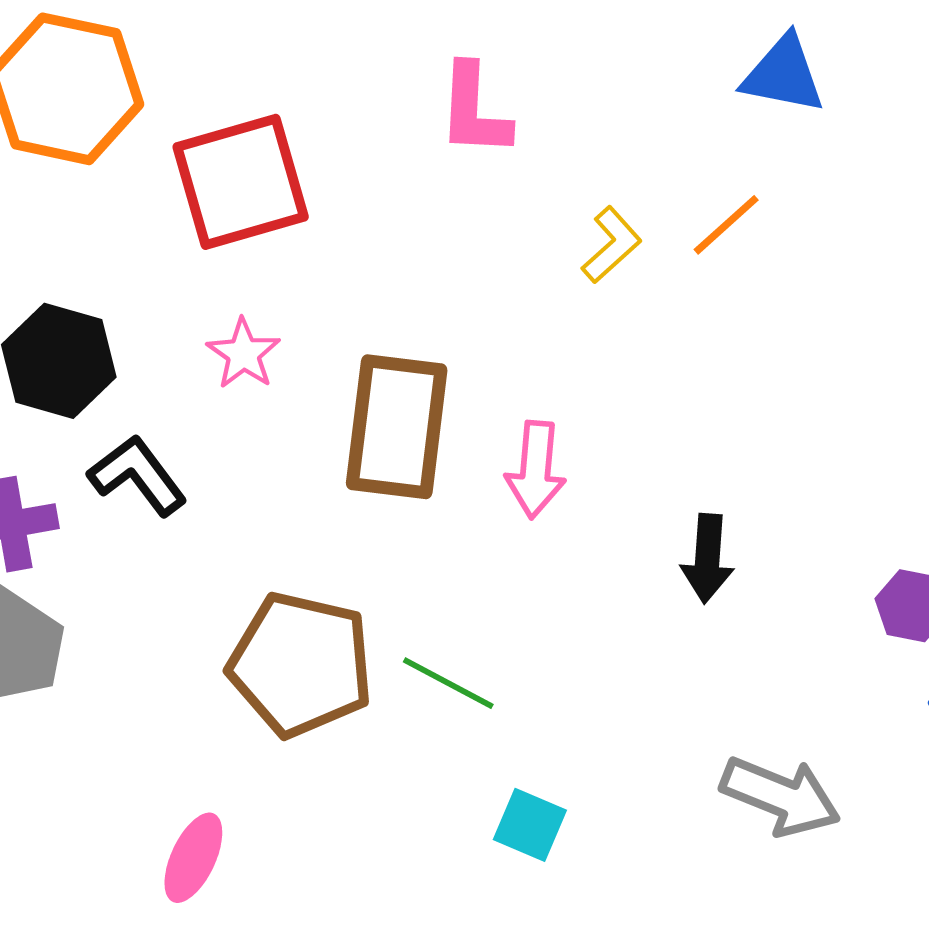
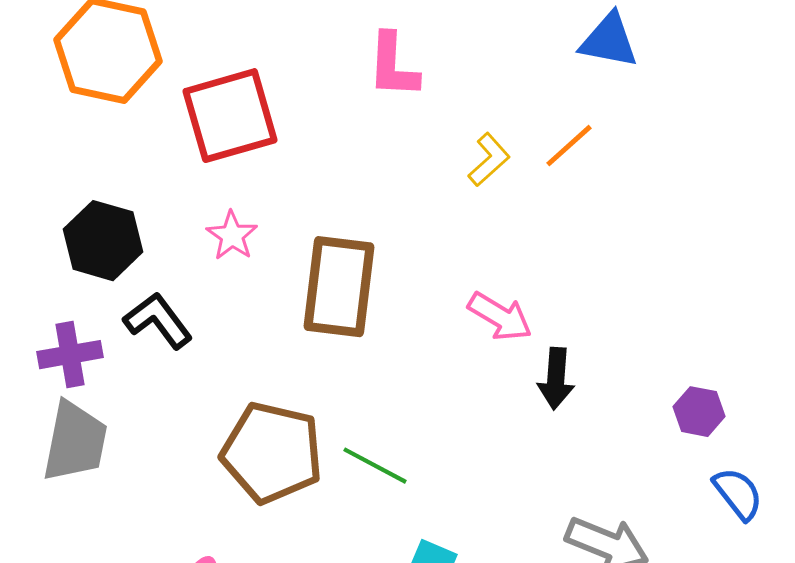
pink arrow: (536, 470) -> (500, 317), moved, turned -64

